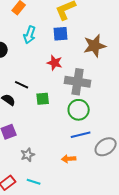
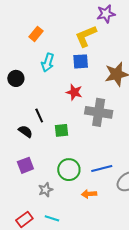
black line: (22, 85) -> (39, 116), turned 40
green circle: (79, 110) -> (69, 170), moved

